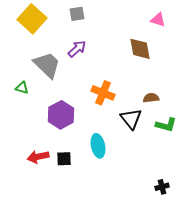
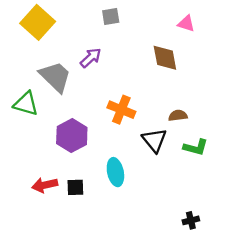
gray square: (77, 14) -> (111, 17), moved
green triangle: (22, 88) -> (26, 104), size x1.6

